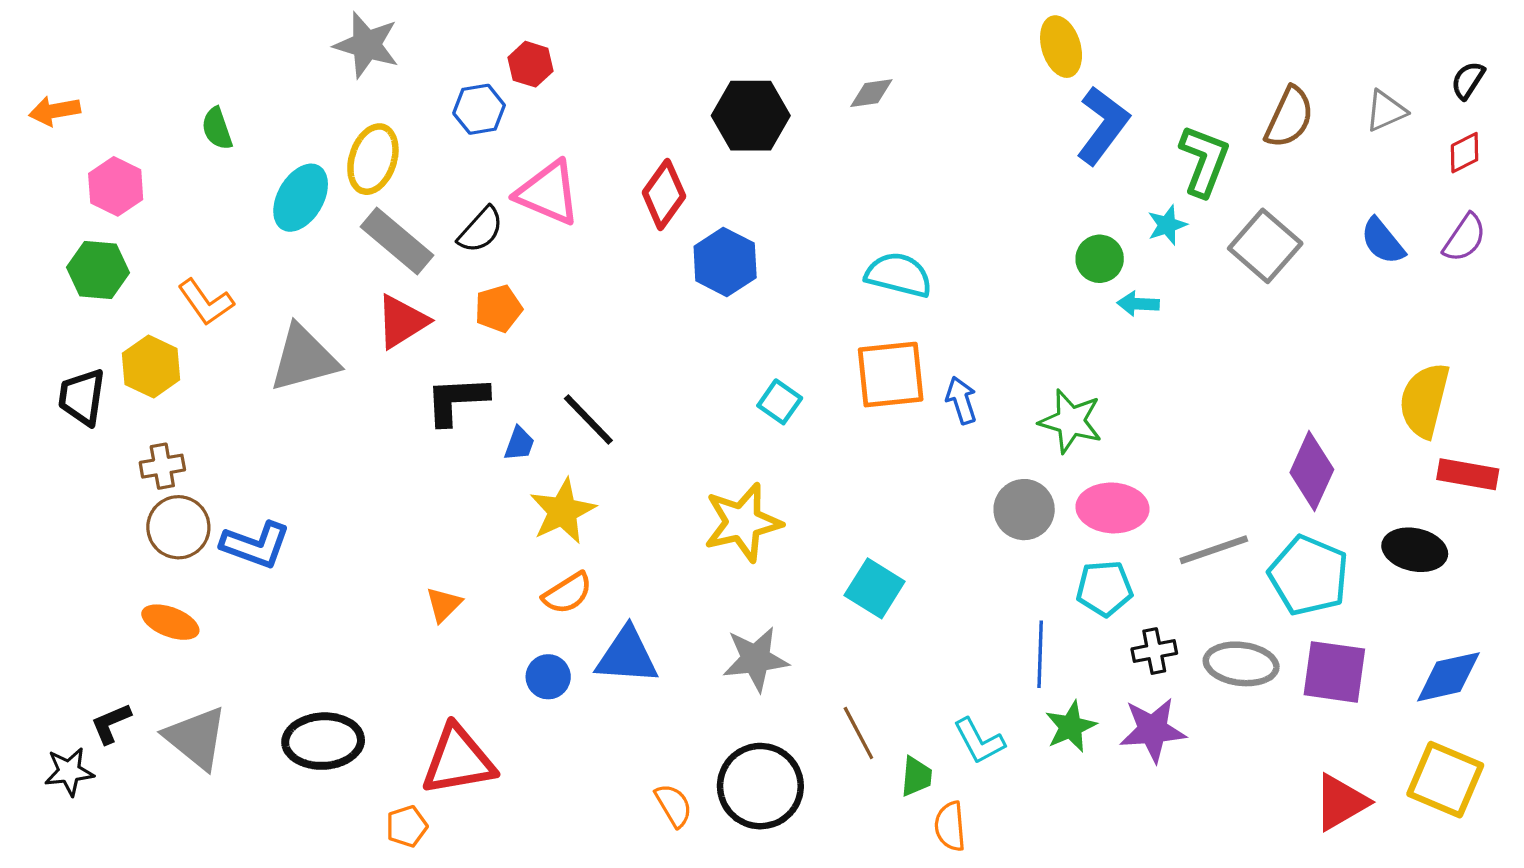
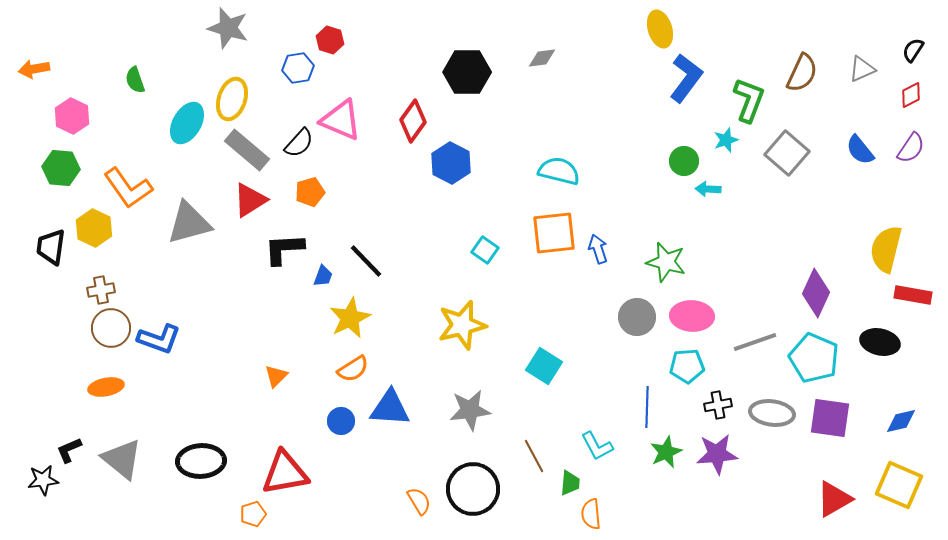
orange L-shape: (206, 302) -> (128, 188), size x1.4
orange ellipse: (170, 622) -> (106, 387), turned -32
blue diamond: (1448, 677) -> (901, 421), size x0.7
cyan L-shape: (979, 741) -> (597, 446), moved

